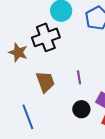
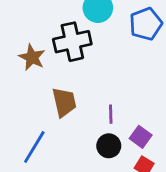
purple line: (79, 77) -> (111, 114), moved
blue line: (28, 117) -> (34, 147), turned 45

